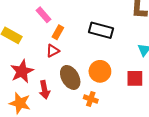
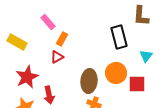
black rectangle: (101, 30) -> (119, 37), moved, turned 60
orange circle: (100, 71) -> (116, 73), moved
brown ellipse: (70, 77) -> (89, 81), moved, turned 35

